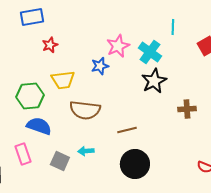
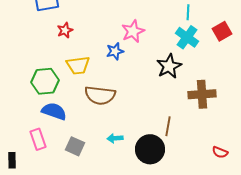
cyan cross: (150, 52) -> (187, 37), moved
brown cross: (187, 109) -> (202, 94), size x1.5
brown line: (127, 130) -> (168, 126), moved, turned -66
cyan arrow: (86, 151) -> (115, 138), moved

